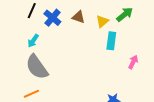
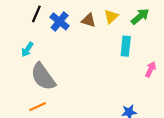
yellow triangle: (102, 21) -> (111, 17), moved
cyan arrow: (33, 41) -> (27, 49), moved

